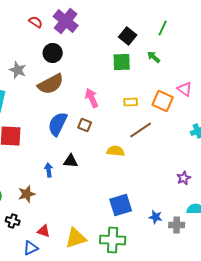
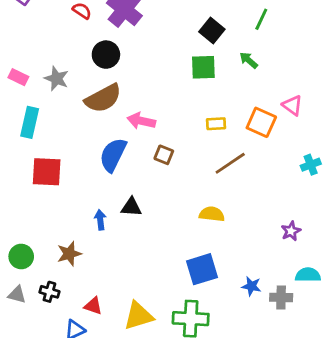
pink arrow: (92, 98) -> (141, 121), moved, turned -54
brown square: (85, 125) -> (164, 155), moved
yellow semicircle: (116, 151) -> (212, 214), moved

